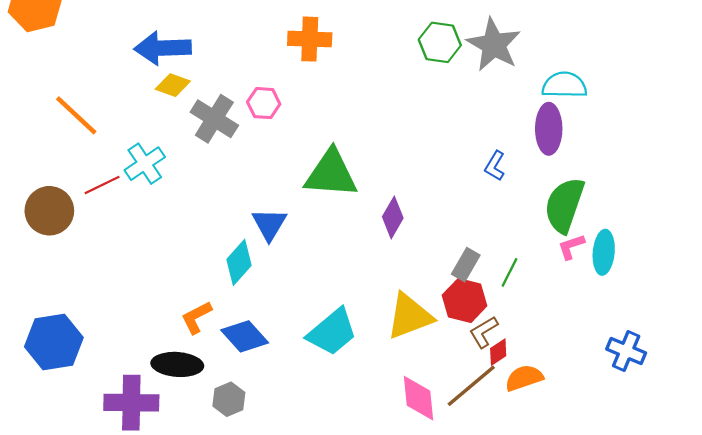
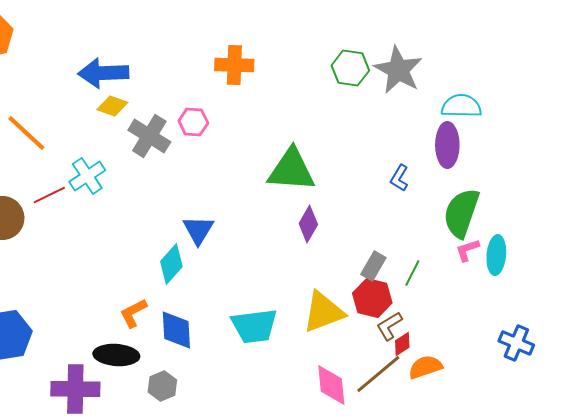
green triangle: (331, 174) -> (291, 170), moved
cyan trapezoid: (332, 332) -> (254, 326), turned 33
blue diamond: (245, 336) -> (176, 330), turned 39

